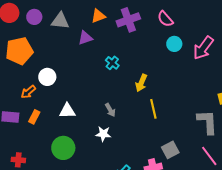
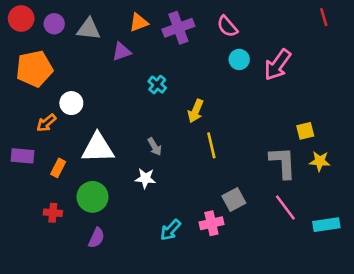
white triangle: (67, 111) -> (98, 148), size x1.5
orange rectangle: (34, 117) -> (58, 168), moved
red cross: (18, 160) -> (53, 213), moved

